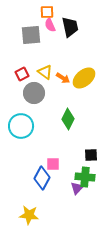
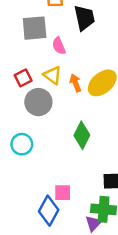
pink semicircle: (50, 25) -> (59, 46), moved
orange arrow: (63, 78) -> (75, 83), turned -144
cyan circle: (21, 126) -> (22, 144), size x0.7

